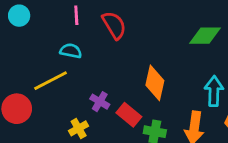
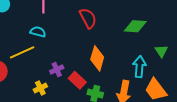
red semicircle: (114, 25) -> (88, 18), moved
purple cross: (100, 102) -> (57, 70), turned 32

